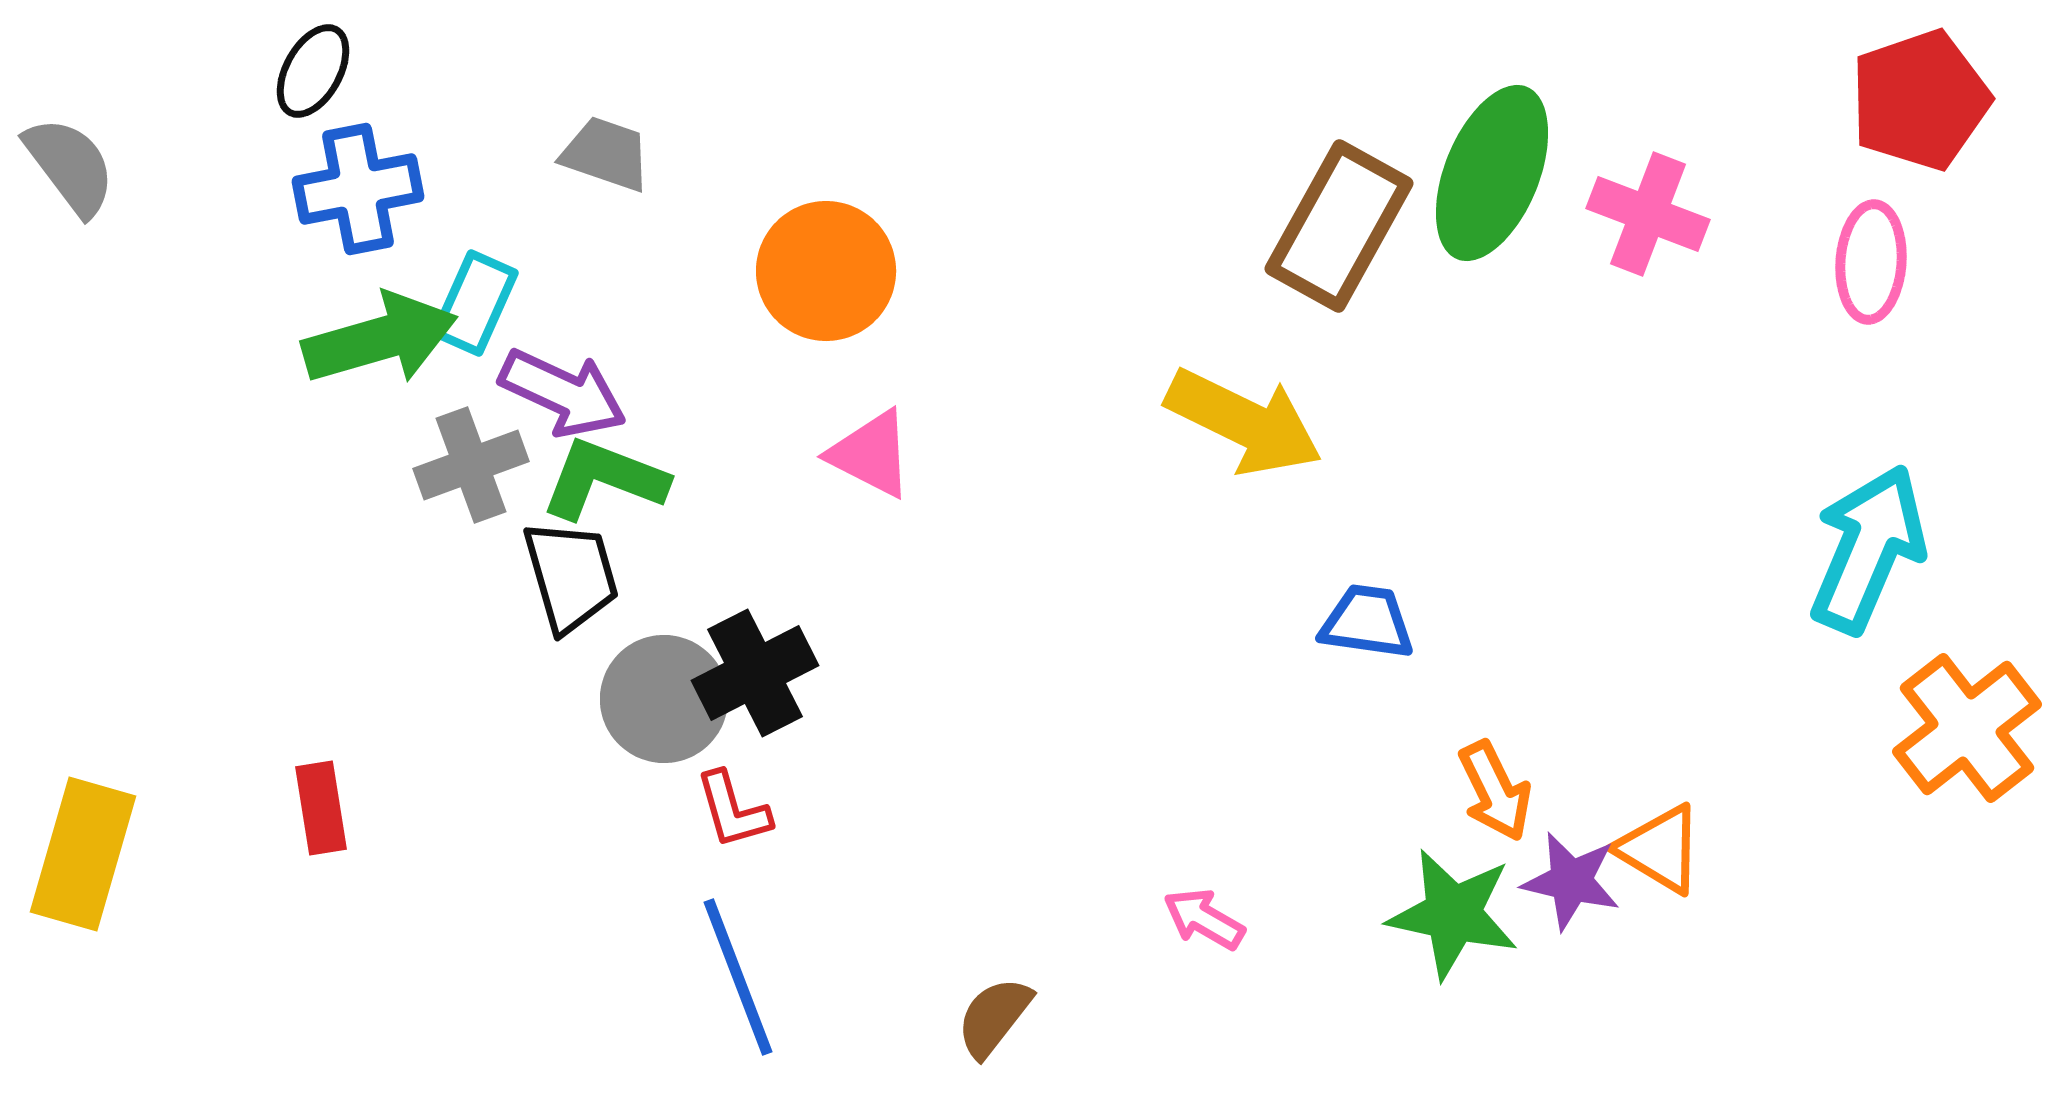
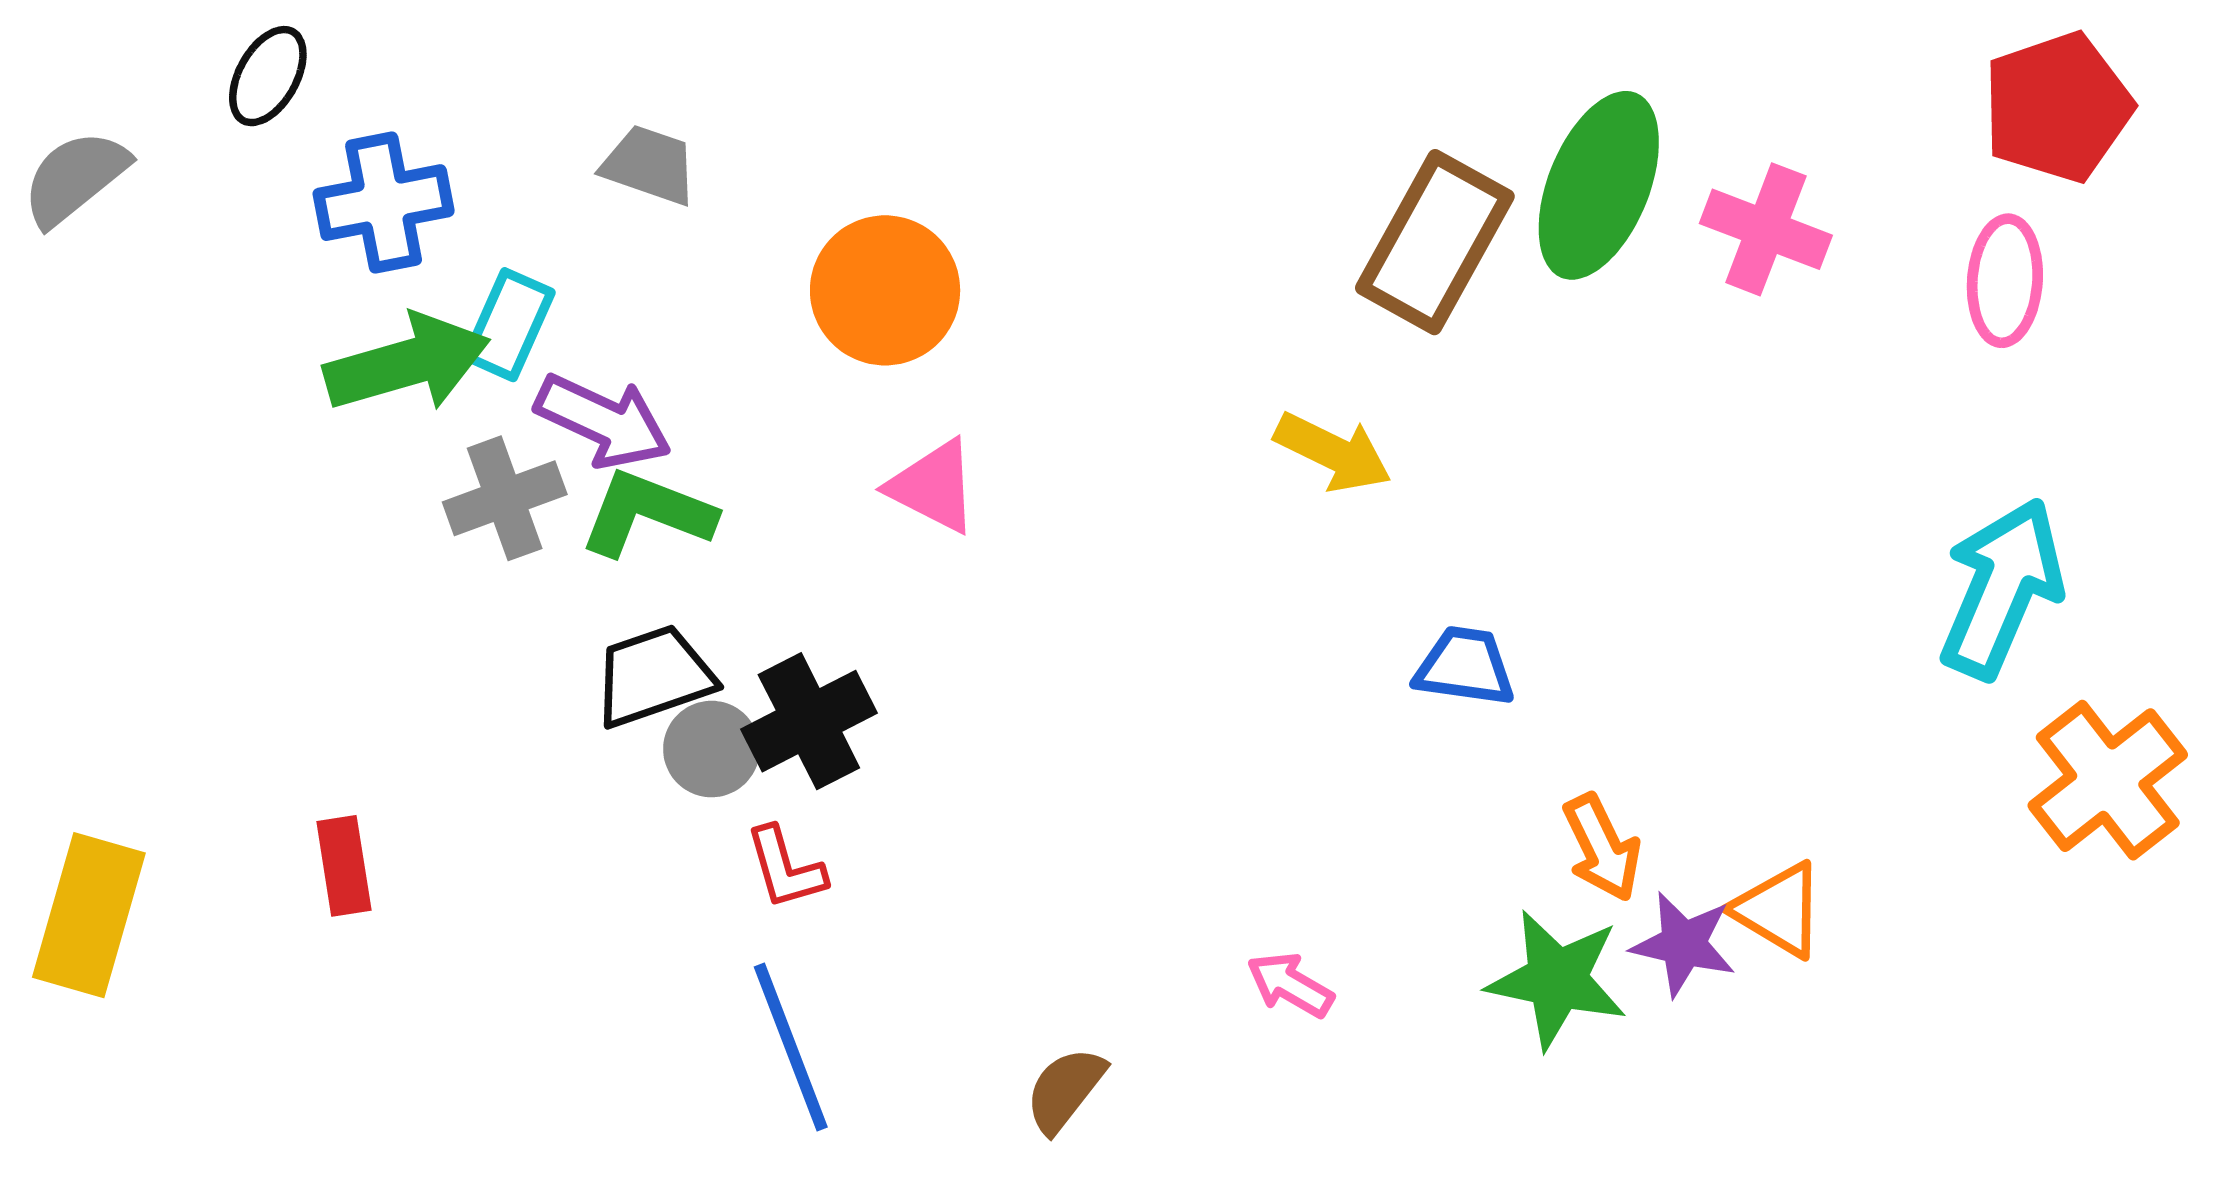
black ellipse: (313, 71) -> (268, 76), moved
gray semicircle: (70, 166) -> (75, 178), turned -92
yellow arrow: (1244, 422) -> (1333, 452), size x0.7
black trapezoid: (571, 576) -> (654, 676), moved, turned -93
gray circle: (664, 699) -> (711, 749), size x0.7

